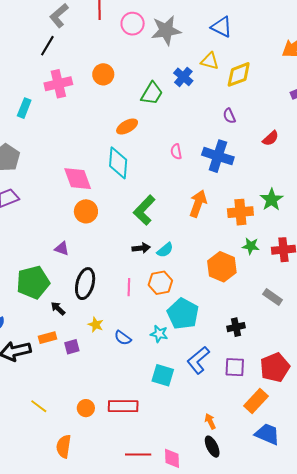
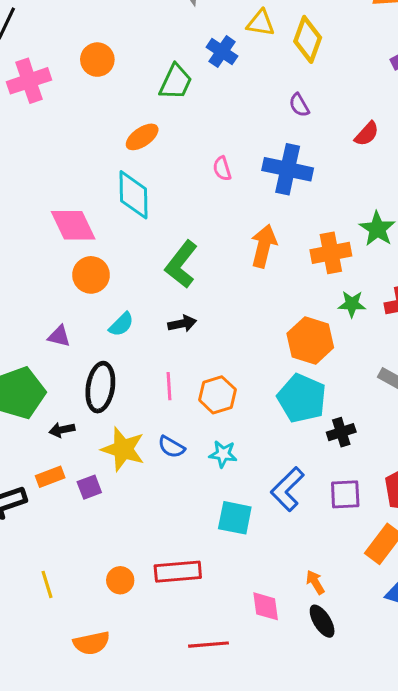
yellow diamond: (239, 74) -> (308, 39), turned -44
cyan semicircle: (165, 250) -> (121, 324), moved
orange hexagon: (160, 283) -> (217, 395), moved
black arrow: (58, 308) -> (62, 430), turned -49
cyan pentagon: (183, 314) -> (302, 398), moved
yellow star: (96, 325) -> (123, 449), size x1.8
blue semicircle: (123, 338) -> (171, 447), moved
yellow line: (39, 406) -> (47, 584), turned 42
orange semicircle: (64, 446) -> (91, 643), turned -105
pink diamond: (172, 458) -> (266, 606), moved

